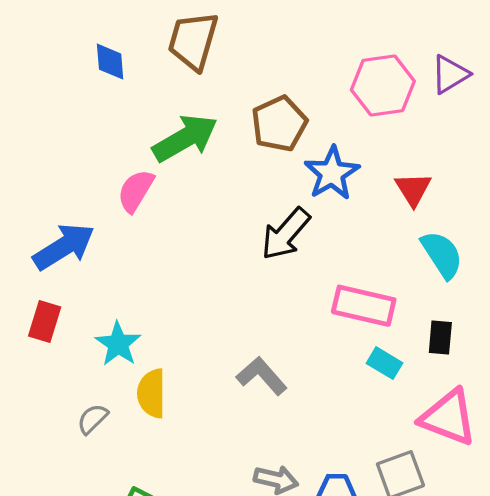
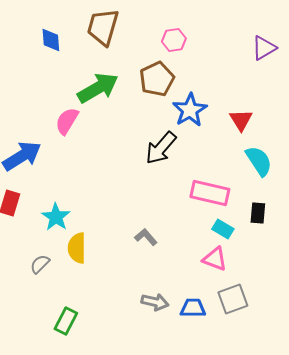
pink hexagon: (383, 85) -> (174, 40), moved, size x0.6
gray L-shape: (262, 376) -> (146, 237), size x0.7
pink triangle: (448, 417) -> (215, 259), moved, size x0.7

